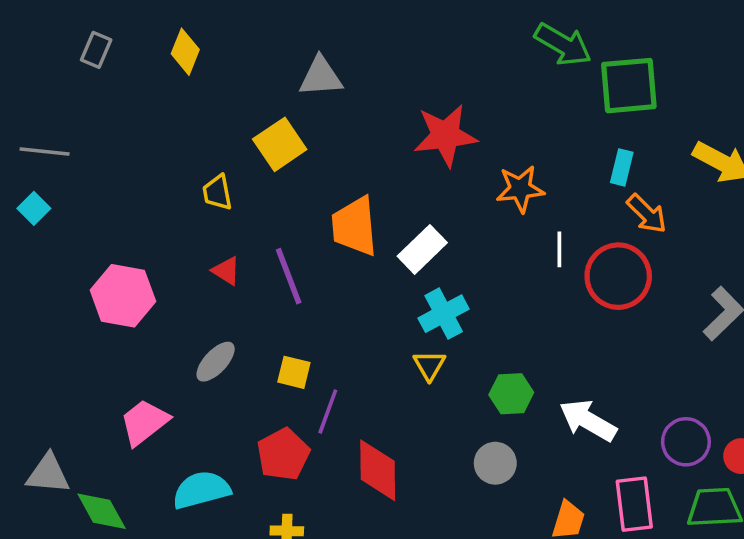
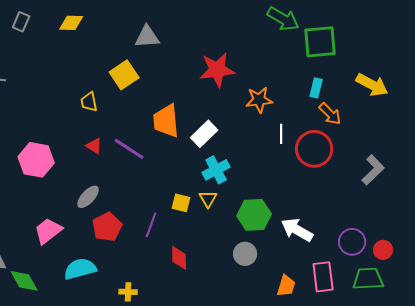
yellow diamond: (185, 52) -> (71, 23), turned 70
purple line: (289, 276) -> (129, 149), turned -36
yellow square: (294, 372) -> (181, 203), moved
green hexagon: (511, 394) -> (254, 215), size x1.4
red pentagon: (283, 454) -> (107, 227), moved
red diamond: (378, 470) -> (179, 258), size x0.7

